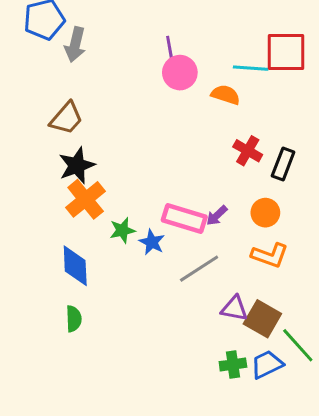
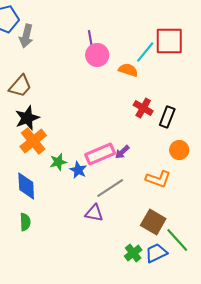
cyan line: (251, 68) -> (145, 52), turned -55
orange circle: (265, 213) -> (179, 150), moved
pink rectangle: (184, 219) -> (100, 154), turned -40
purple triangle: (234, 308) -> (94, 213), moved
green cross: (233, 364) -> (133, 253), turned -30

